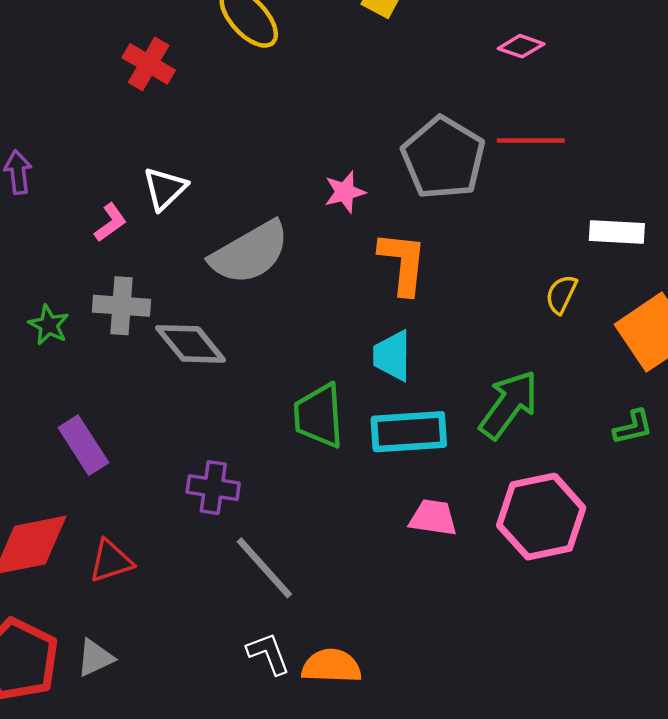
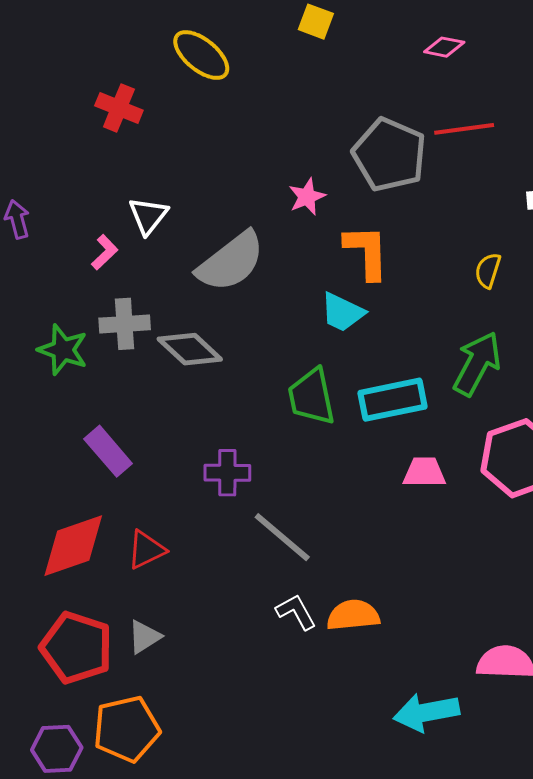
yellow semicircle: (561, 294) -> (488, 271), moved
green star: (49, 325) -> (63, 350), size x1.4
cyan trapezoid: (392, 356) -> (342, 312), moved, turned -57

